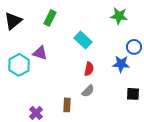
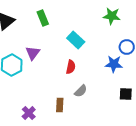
green rectangle: (50, 18) -> (43, 18), turned -49
purple triangle: (40, 53) -> (33, 53), turned 49
red semicircle: (89, 69) -> (71, 67), moved

